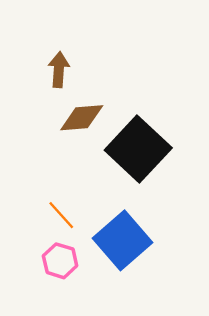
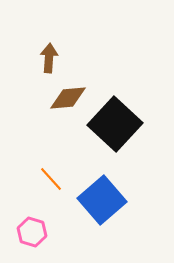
pink hexagon: (60, 261) -> (32, 232), moved

